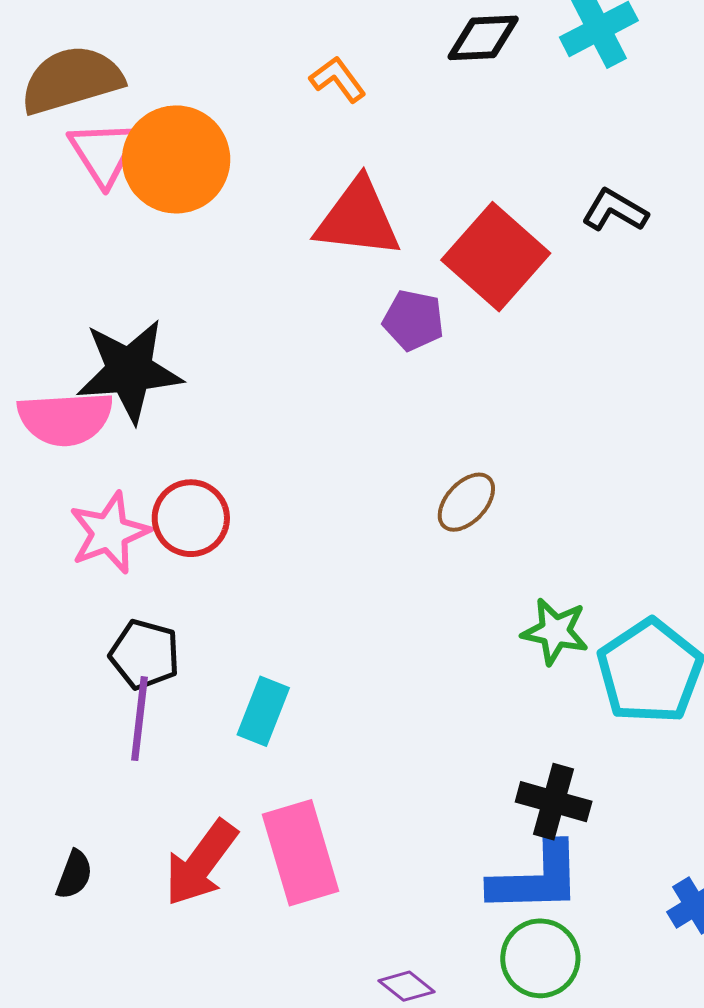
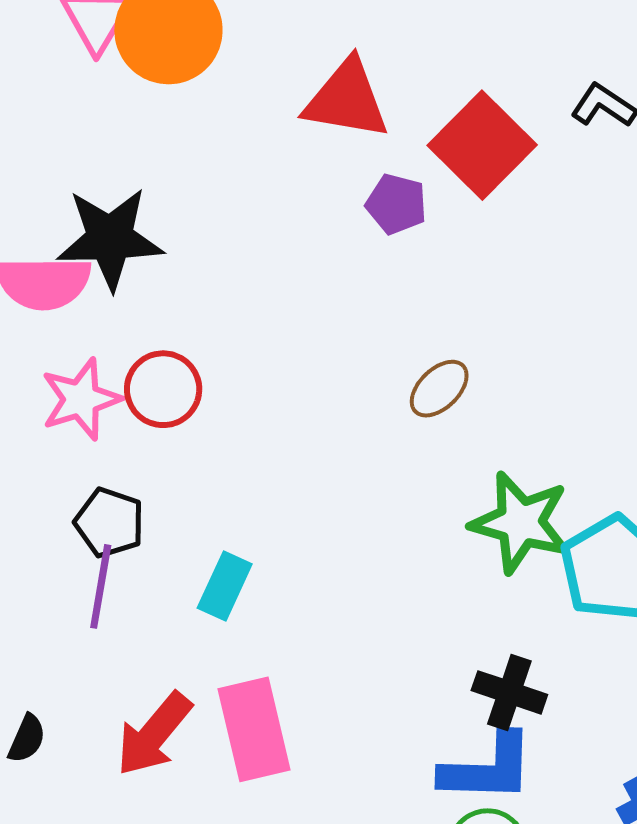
green star: (555, 631) -> (521, 523), size x1.5

